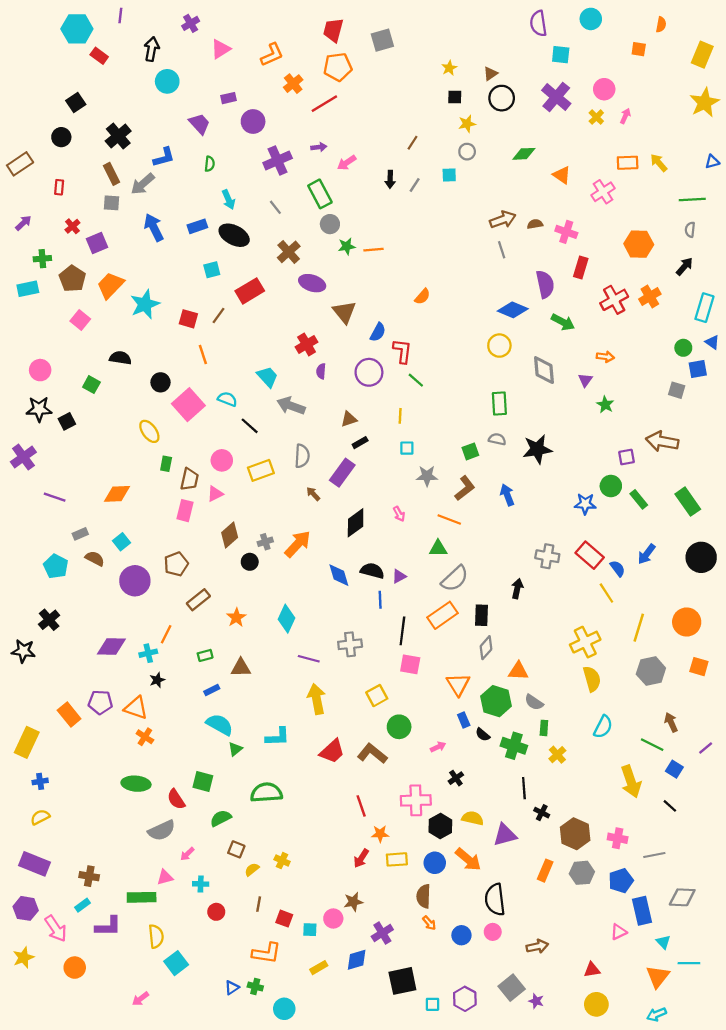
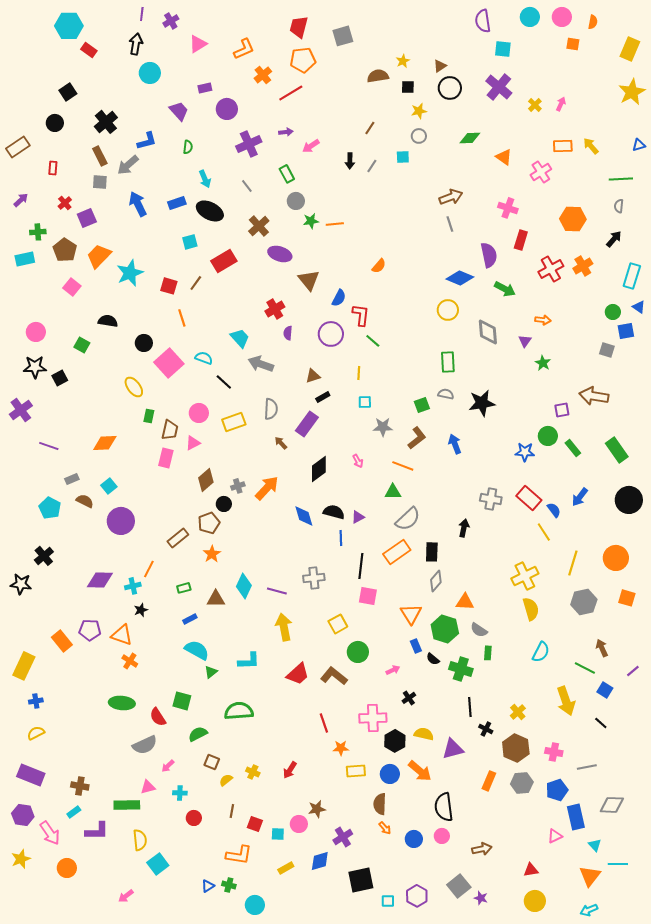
purple line: (120, 16) -> (142, 14), moved
pink circle: (604, 89) -> (562, 17), moved
green rectangle: (320, 194) -> (287, 174), size x0.7
brown semicircle: (535, 224) -> (378, 76), moved, size x1.5
brown pentagon: (176, 564) -> (209, 523), moved
cyan diamond: (286, 619) -> (244, 586), moved
yellow cross: (557, 755) -> (518, 712), moved
red arrow: (361, 858) -> (290, 770), moved

